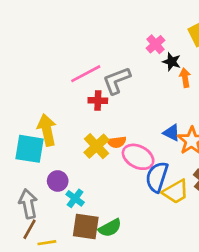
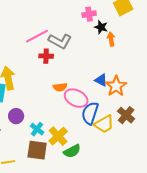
pink cross: (156, 44) -> (89, 14), turned 32
gray L-shape: (117, 80) -> (60, 41), turned -130
yellow cross: (97, 146) -> (58, 136), moved
cyan cross: (75, 198) -> (37, 129), moved
green semicircle: (110, 228) -> (72, 151), moved

